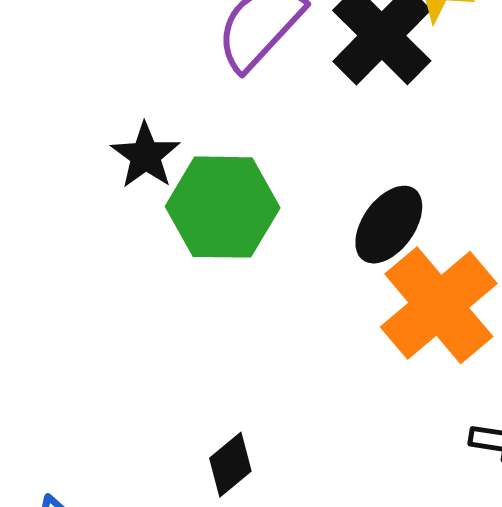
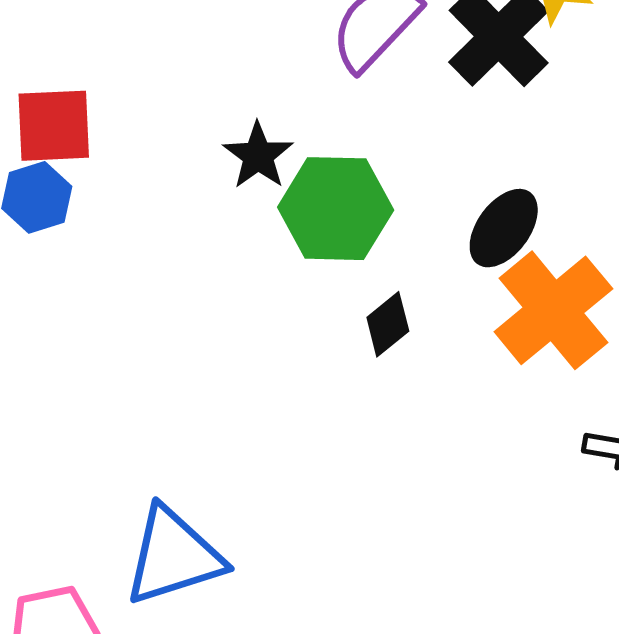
black diamond: (230, 465) -> (388, 324), moved

